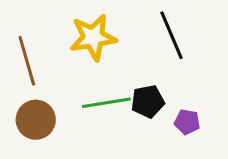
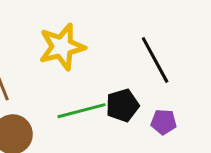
black line: (172, 35) -> (155, 60), moved

